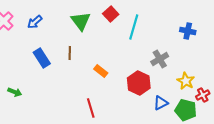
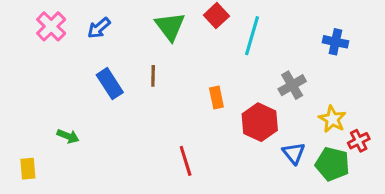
orange rectangle: (101, 71) -> (216, 97), moved, turned 40
blue triangle: (161, 103) -> (294, 153), turned -42

